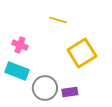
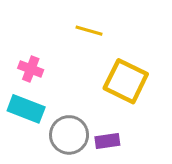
yellow square: (82, 53) -> (126, 81), turned -32

